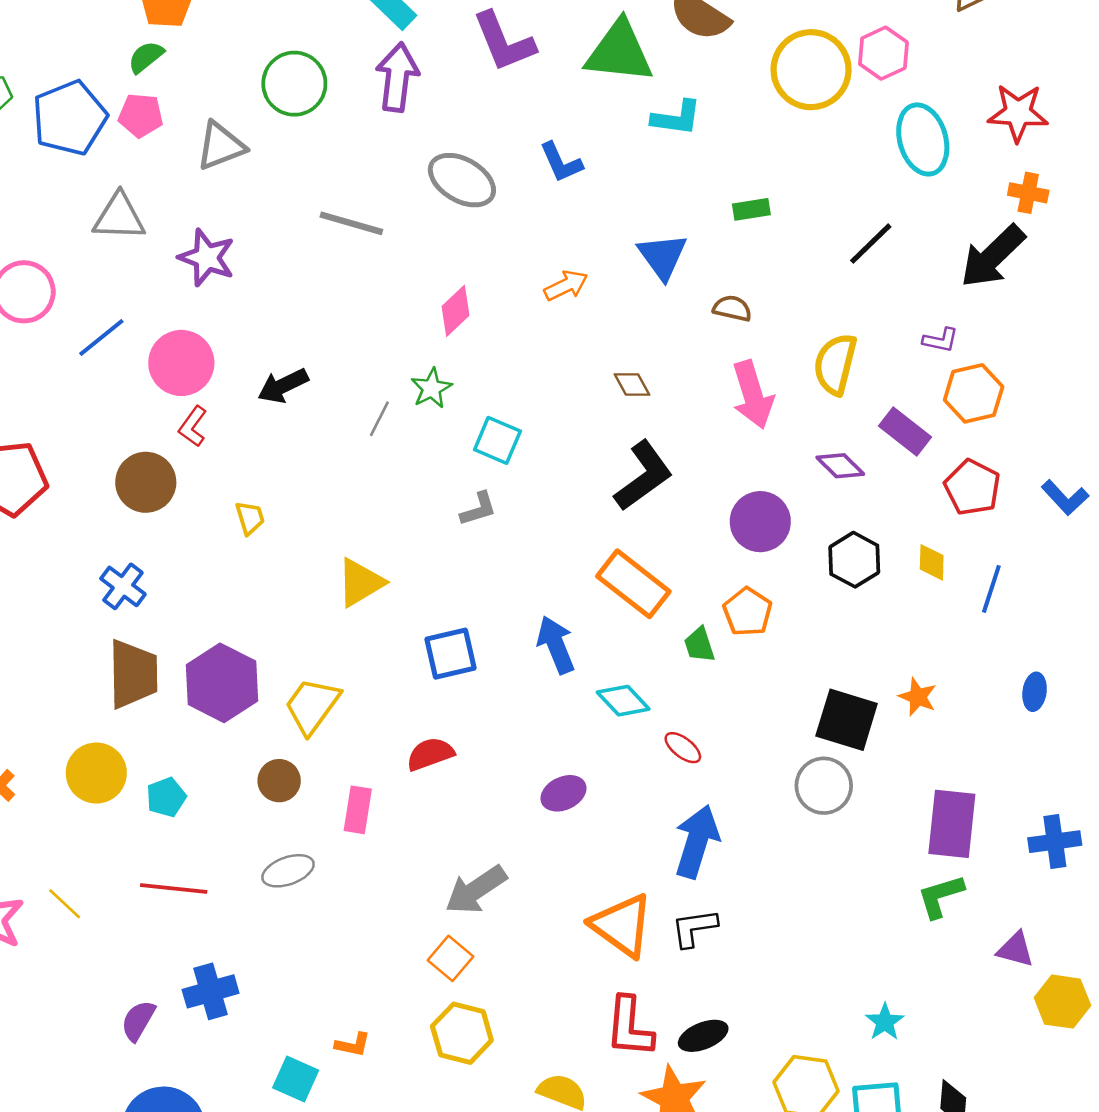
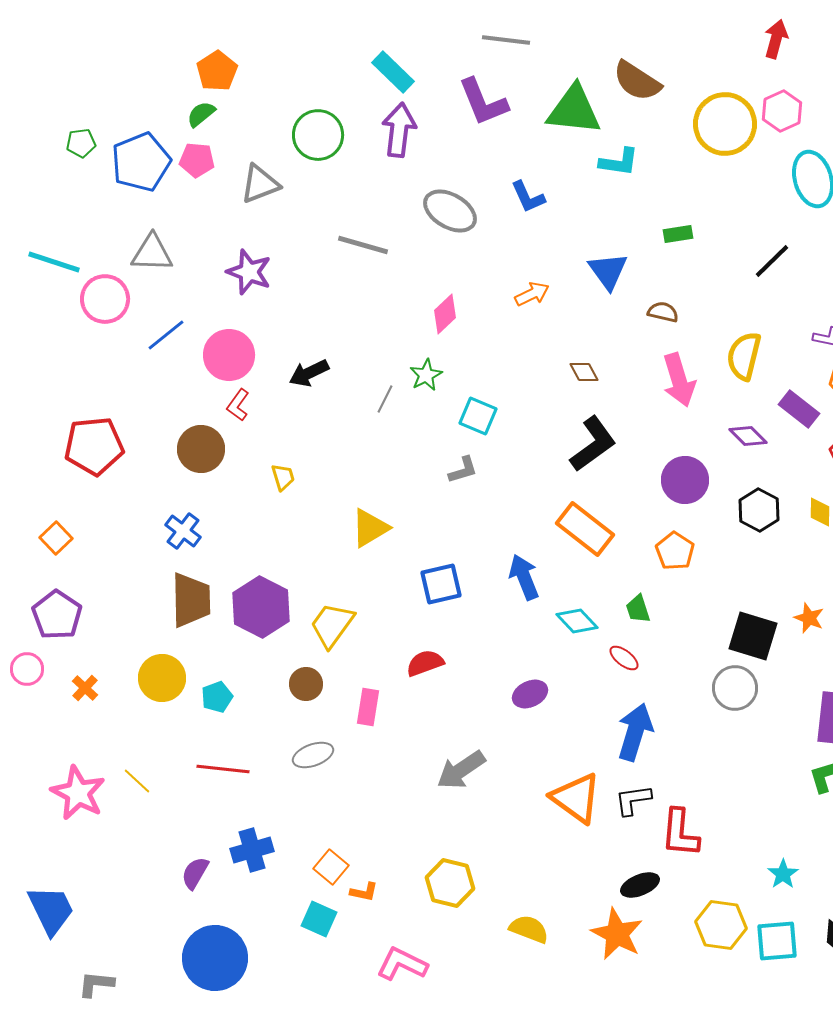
gray triangle: (119, 217) -> (152, 253), moved
green trapezoid: (699, 645) -> (638, 609), moved
orange square: (450, 958) -> (331, 867), moved
red L-shape: (630, 1027) -> (680, 833), moved

